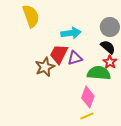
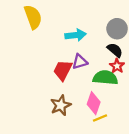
red trapezoid: (59, 54) -> (63, 70), moved
brown star: (45, 67) -> (61, 105), moved
yellow line: (87, 116) -> (100, 118), moved

